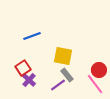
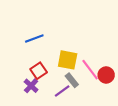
red square: (23, 68) -> (39, 71), moved
pink line: (95, 84) -> (90, 70), moved

